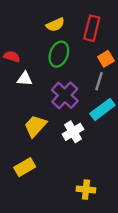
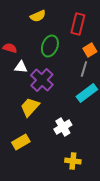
yellow semicircle: (55, 25) -> (38, 16), moved
purple cross: (65, 95) -> (42, 80), moved
white cross: (73, 132) -> (63, 127), moved

